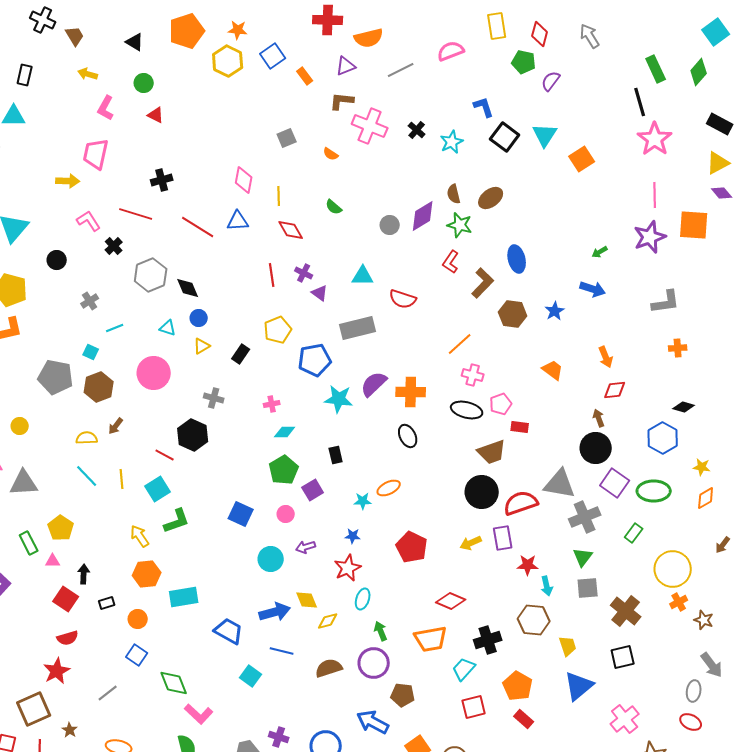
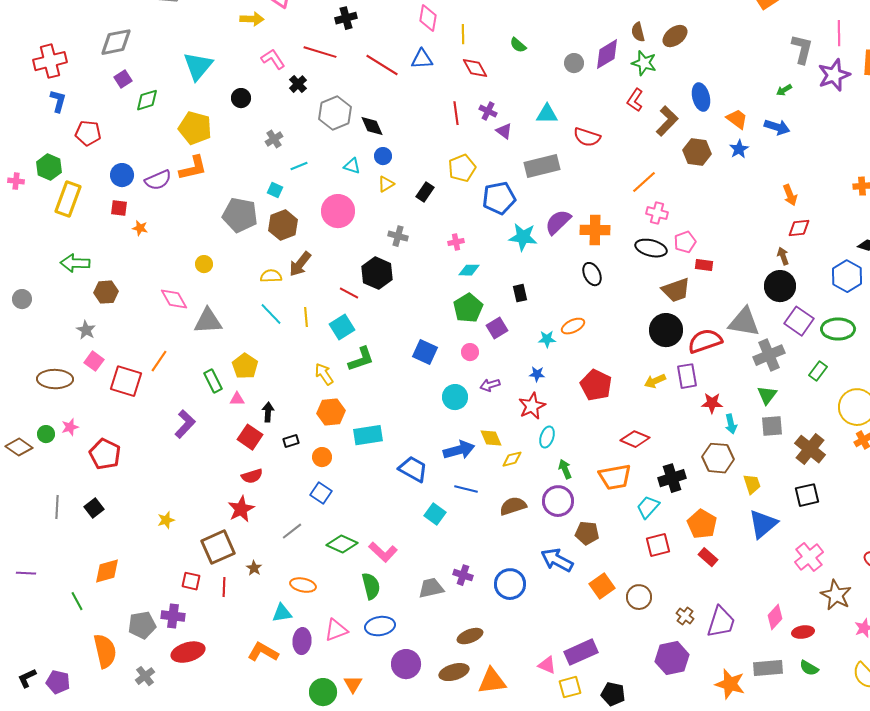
gray L-shape: (666, 302) -> (802, 49), moved, turned -68
orange trapezoid: (553, 370) -> (737, 119), moved
brown arrow: (116, 426) -> (300, 264), size x1.5
green diamond: (174, 683) -> (342, 544), moved, turned -44

